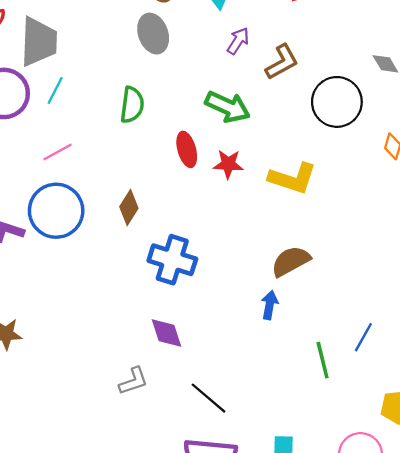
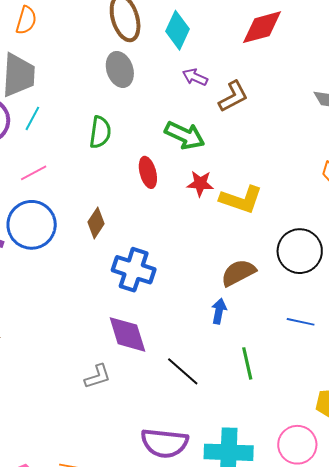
purple arrow: (238, 41) -> (195, 77), turned -100
black circle: (337, 102) -> (300, 251), moved
red star: (228, 164) -> (200, 184), moved
purple diamond: (166, 333) -> (127, 334), size x1.4
blue line: (363, 337) -> (301, 322), moved, turned 72
green line: (323, 360) -> (247, 363), moved
black line: (209, 398) -> (183, 371), moved

